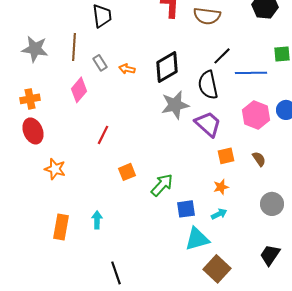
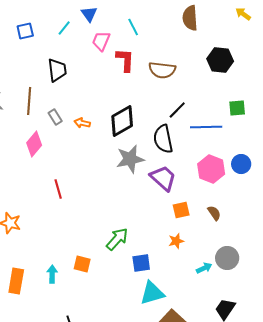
red line: (103, 135) -> (58, 189), turned -42
orange square: (127, 172) -> (82, 264), moved, turned 36
cyan arrow: (219, 214) -> (204, 268), moved

